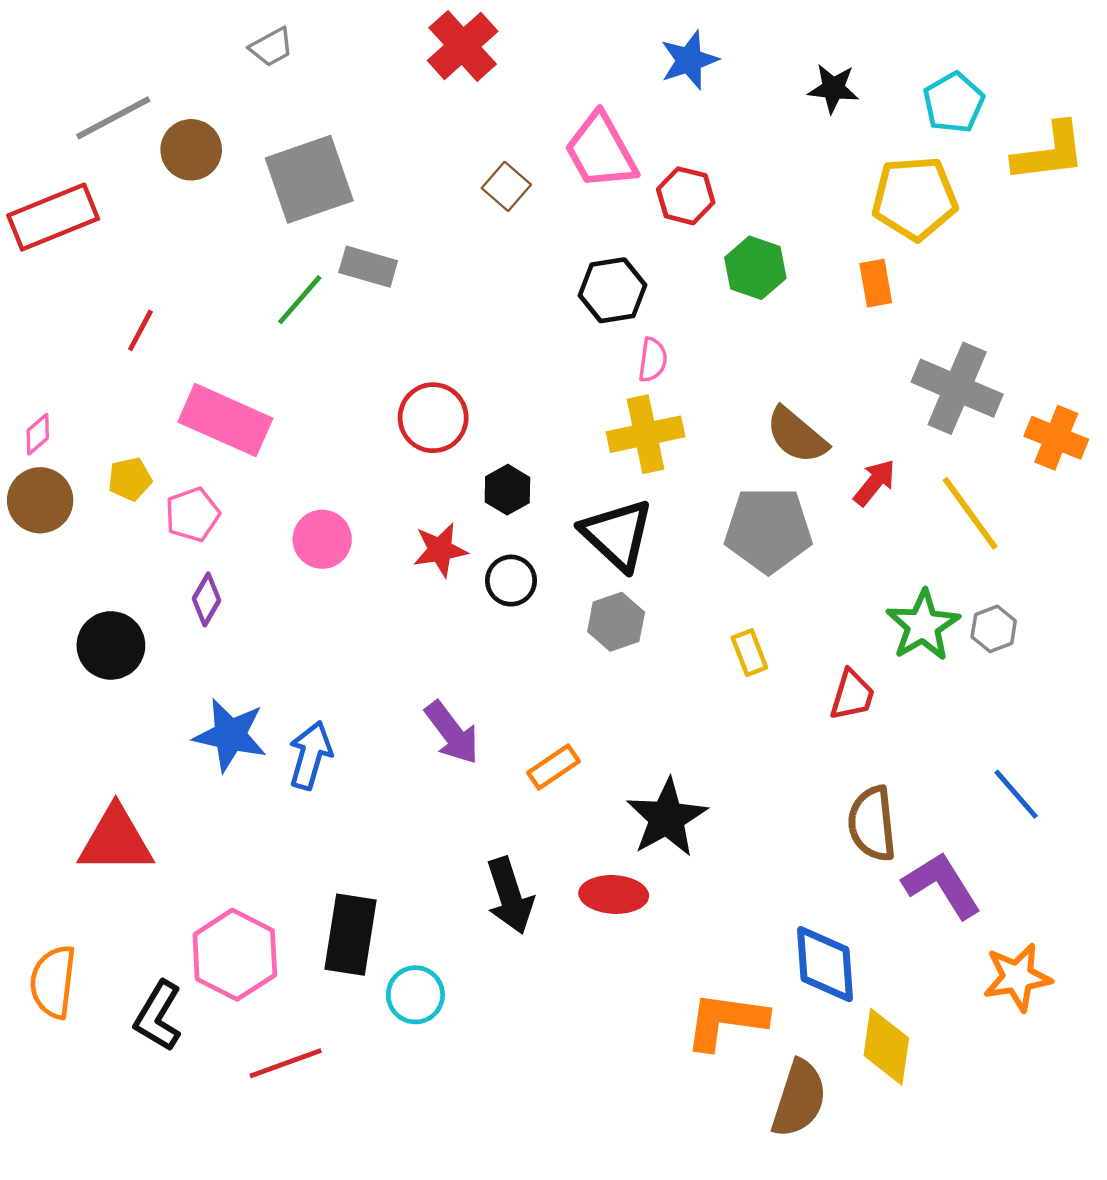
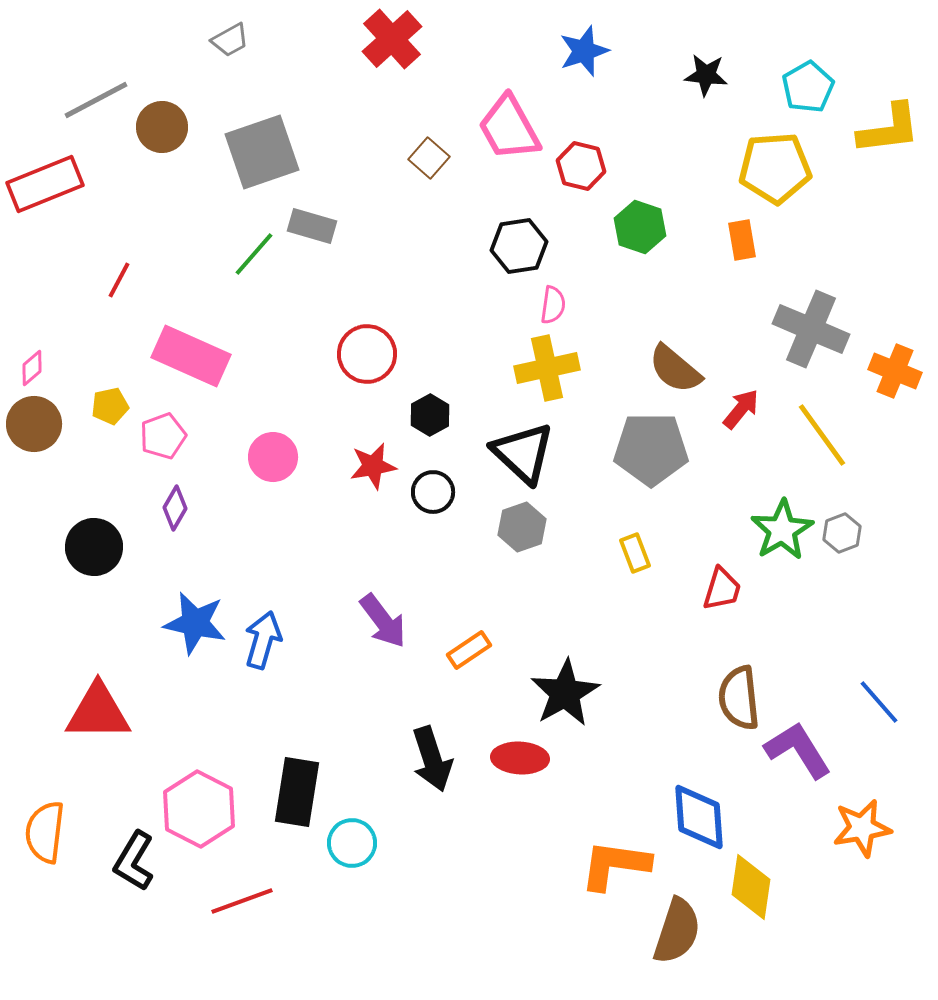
blue line: (1016, 794) -> (879, 702), moved

